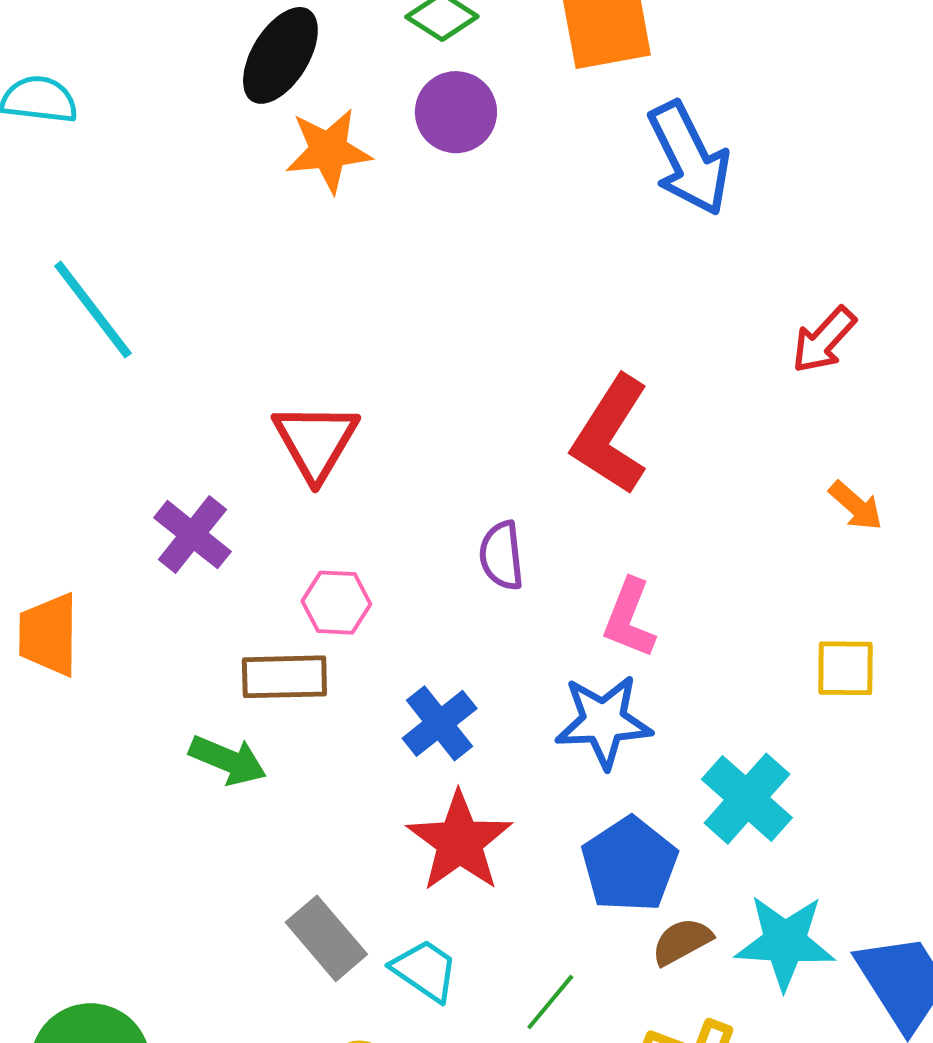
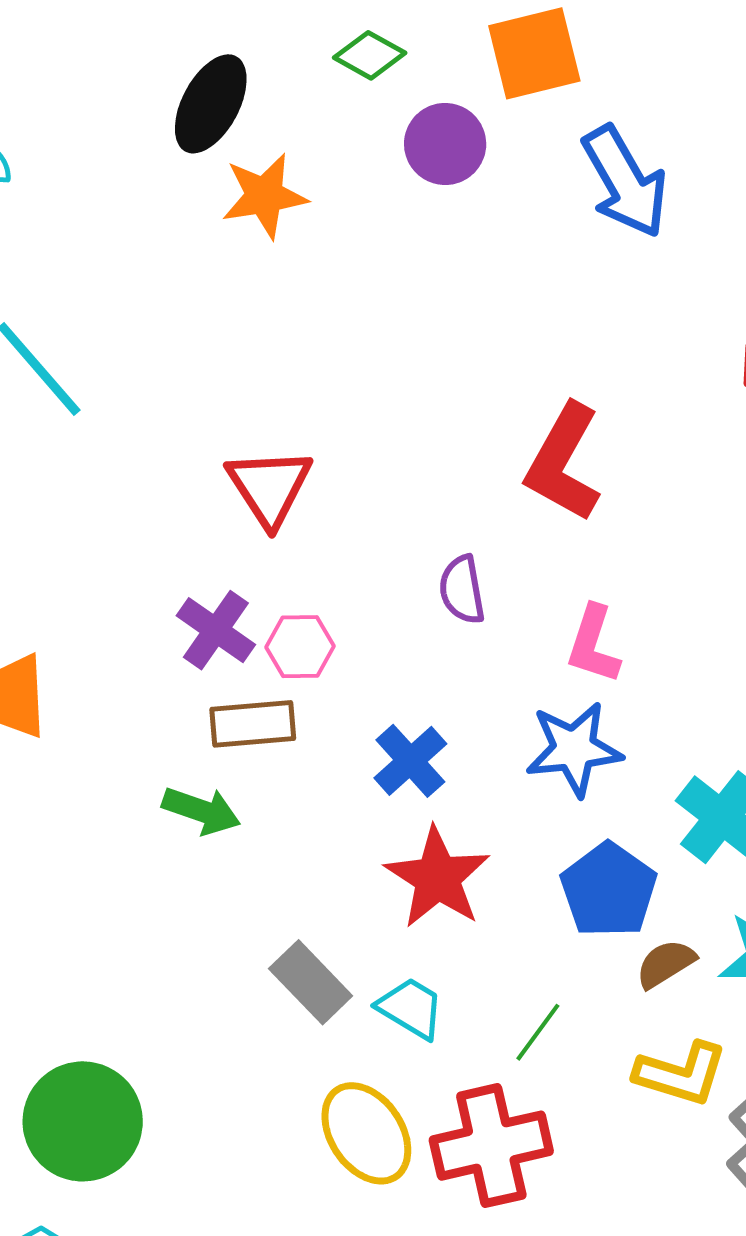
purple circle: (456, 112) -> (445, 144), moved
purple cross: (192, 535) -> (216, 630), moved

